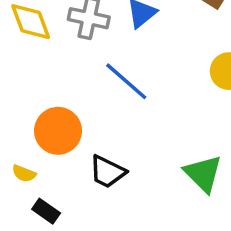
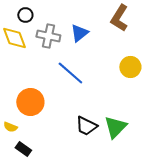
black trapezoid: (108, 172) -> (86, 126), moved
green triangle: (203, 173) -> (115, 127), turned 30

